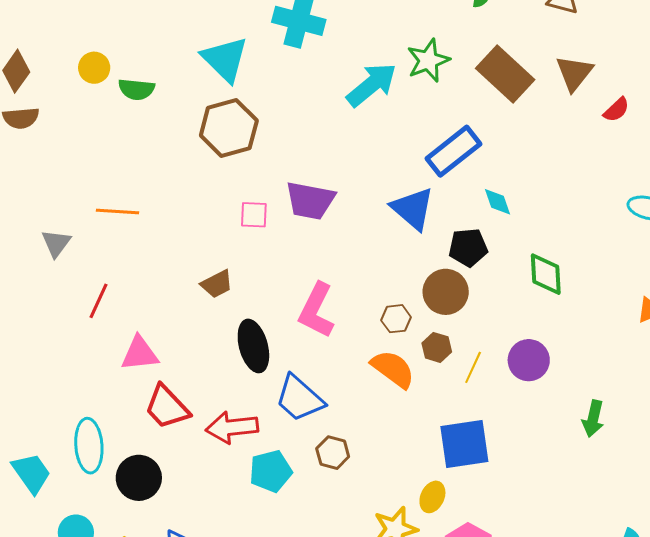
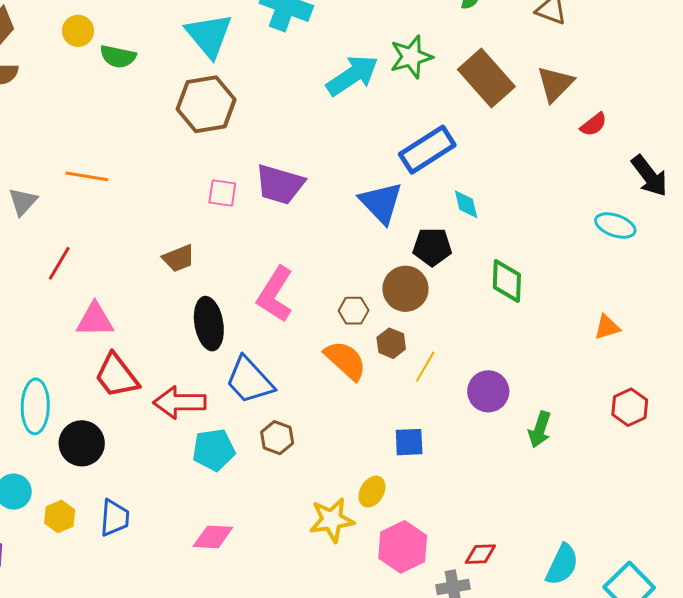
purple circle: (529, 360) -> (488, 391), moved
blue square: (464, 444) -> (409, 442), size x0.6

